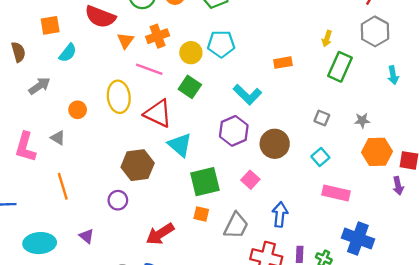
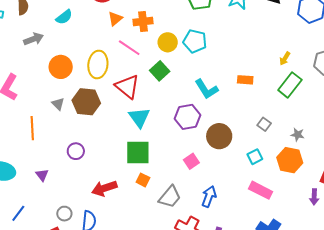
orange rectangle: (283, 63) -> (245, 80), moved
orange circle: (78, 110) -> (61, 67), size x1.5
gray triangle: (58, 138) -> (58, 104), moved
orange hexagon: (377, 152) -> (290, 160), moved
brown hexagon: (138, 165) -> (86, 102), moved
green square: (205, 182) -> (138, 153), moved

